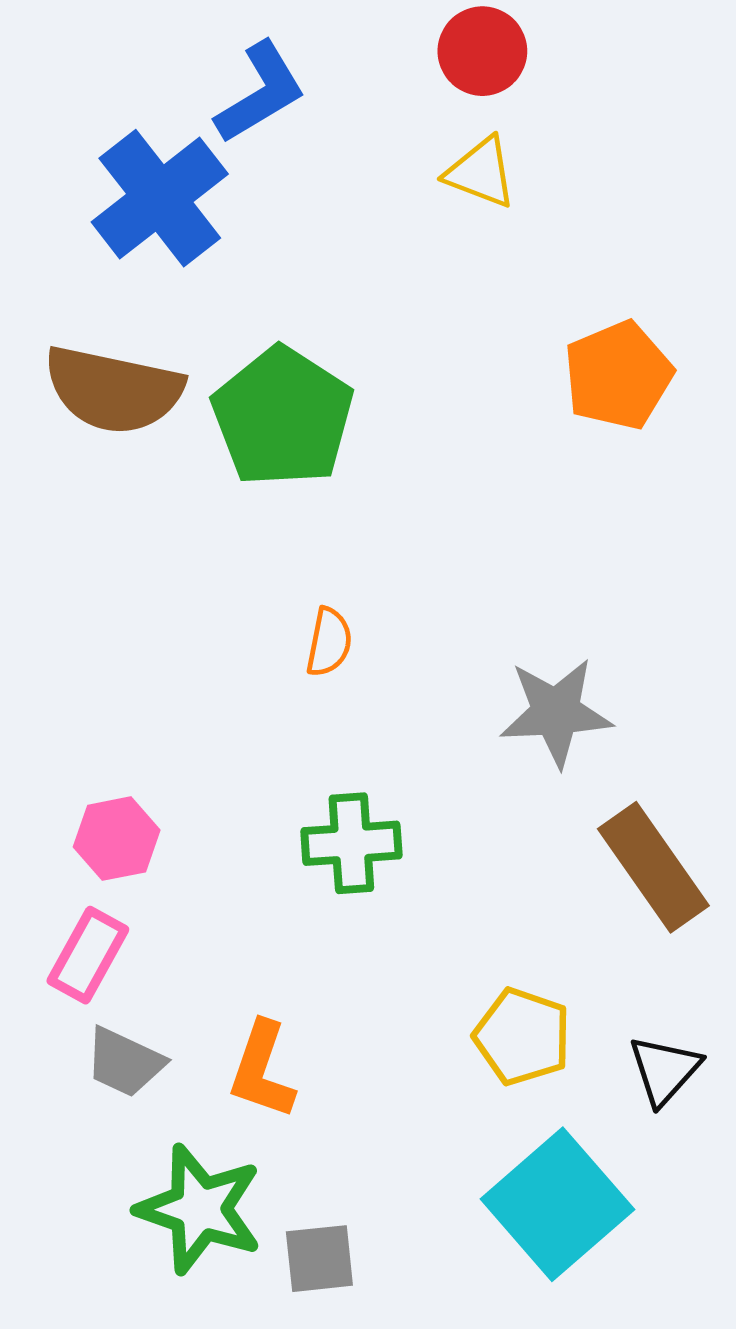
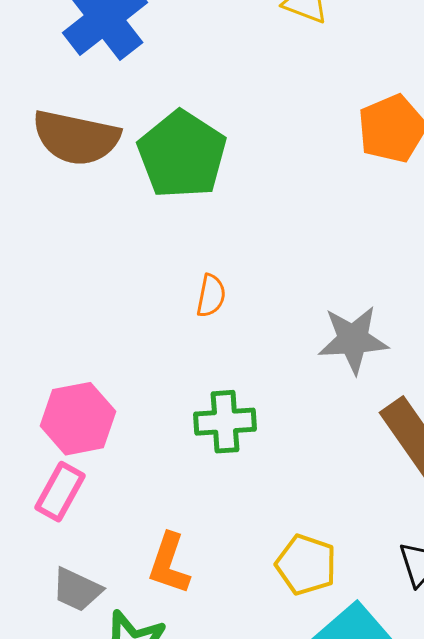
pink hexagon: (117, 839) -> (78, 419), size x1.4
yellow pentagon: (522, 1037) -> (306, 565), moved
gray trapezoid: (125, 1062) -> (77, 590), moved

